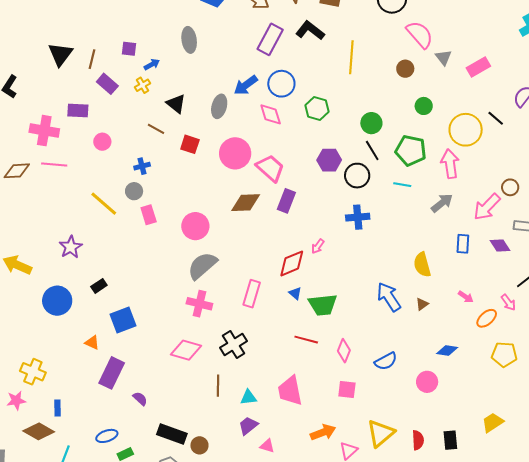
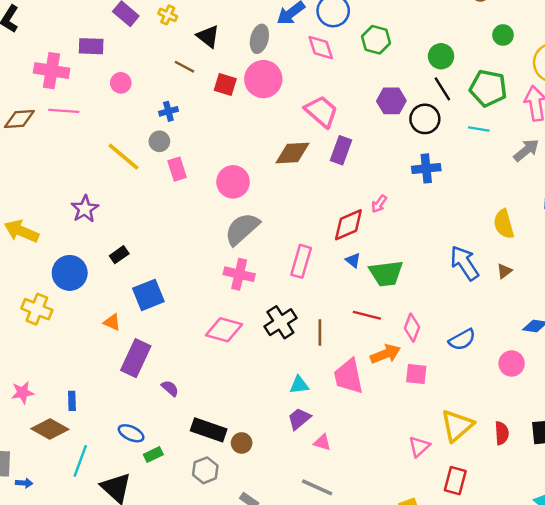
yellow cross: (143, 85) -> (168, 15), turned -35
pink circle: (235, 153) -> (263, 79), moved
yellow cross: (33, 372) -> (37, 309), moved
brown line: (218, 386) -> (320, 333), moved
orange arrow: (323, 432) -> (385, 354), moved
blue ellipse: (107, 436) -> (131, 433), turned 45

